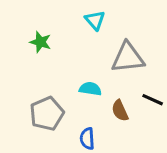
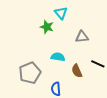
green star: (41, 42) -> (47, 27), moved
gray triangle: (128, 58) -> (82, 37), size x0.6

